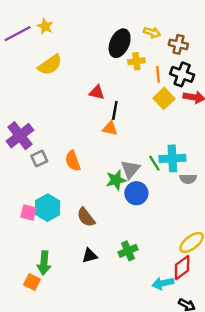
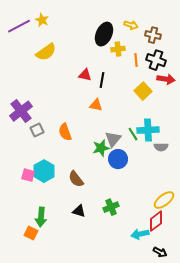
yellow square: (164, 98) -> (143, 91), moved
black line: (115, 110) -> (102, 80), moved
black triangle: (90, 256) -> (79, 211), turned 32

